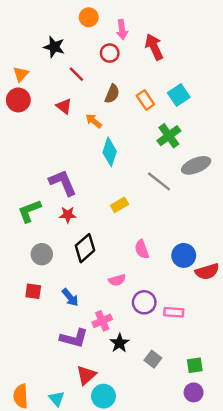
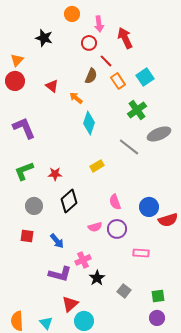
red line: (76, 74) -> (106, 61), moved
purple L-shape: (63, 183) -> (24, 128), moved
purple circle: (144, 302) -> (117, 229), moved

